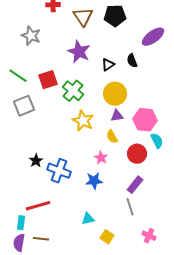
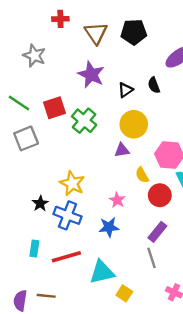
purple triangle: (117, 116) -> (122, 150), moved
yellow star: (83, 121) -> (72, 183), moved
yellow semicircle: (112, 137) -> (142, 175), moved
red line: (38, 206) -> (66, 257), moved
cyan triangle: (88, 219) -> (102, 272), size x1.6
cyan rectangle: (21, 223) -> (34, 248), moved

